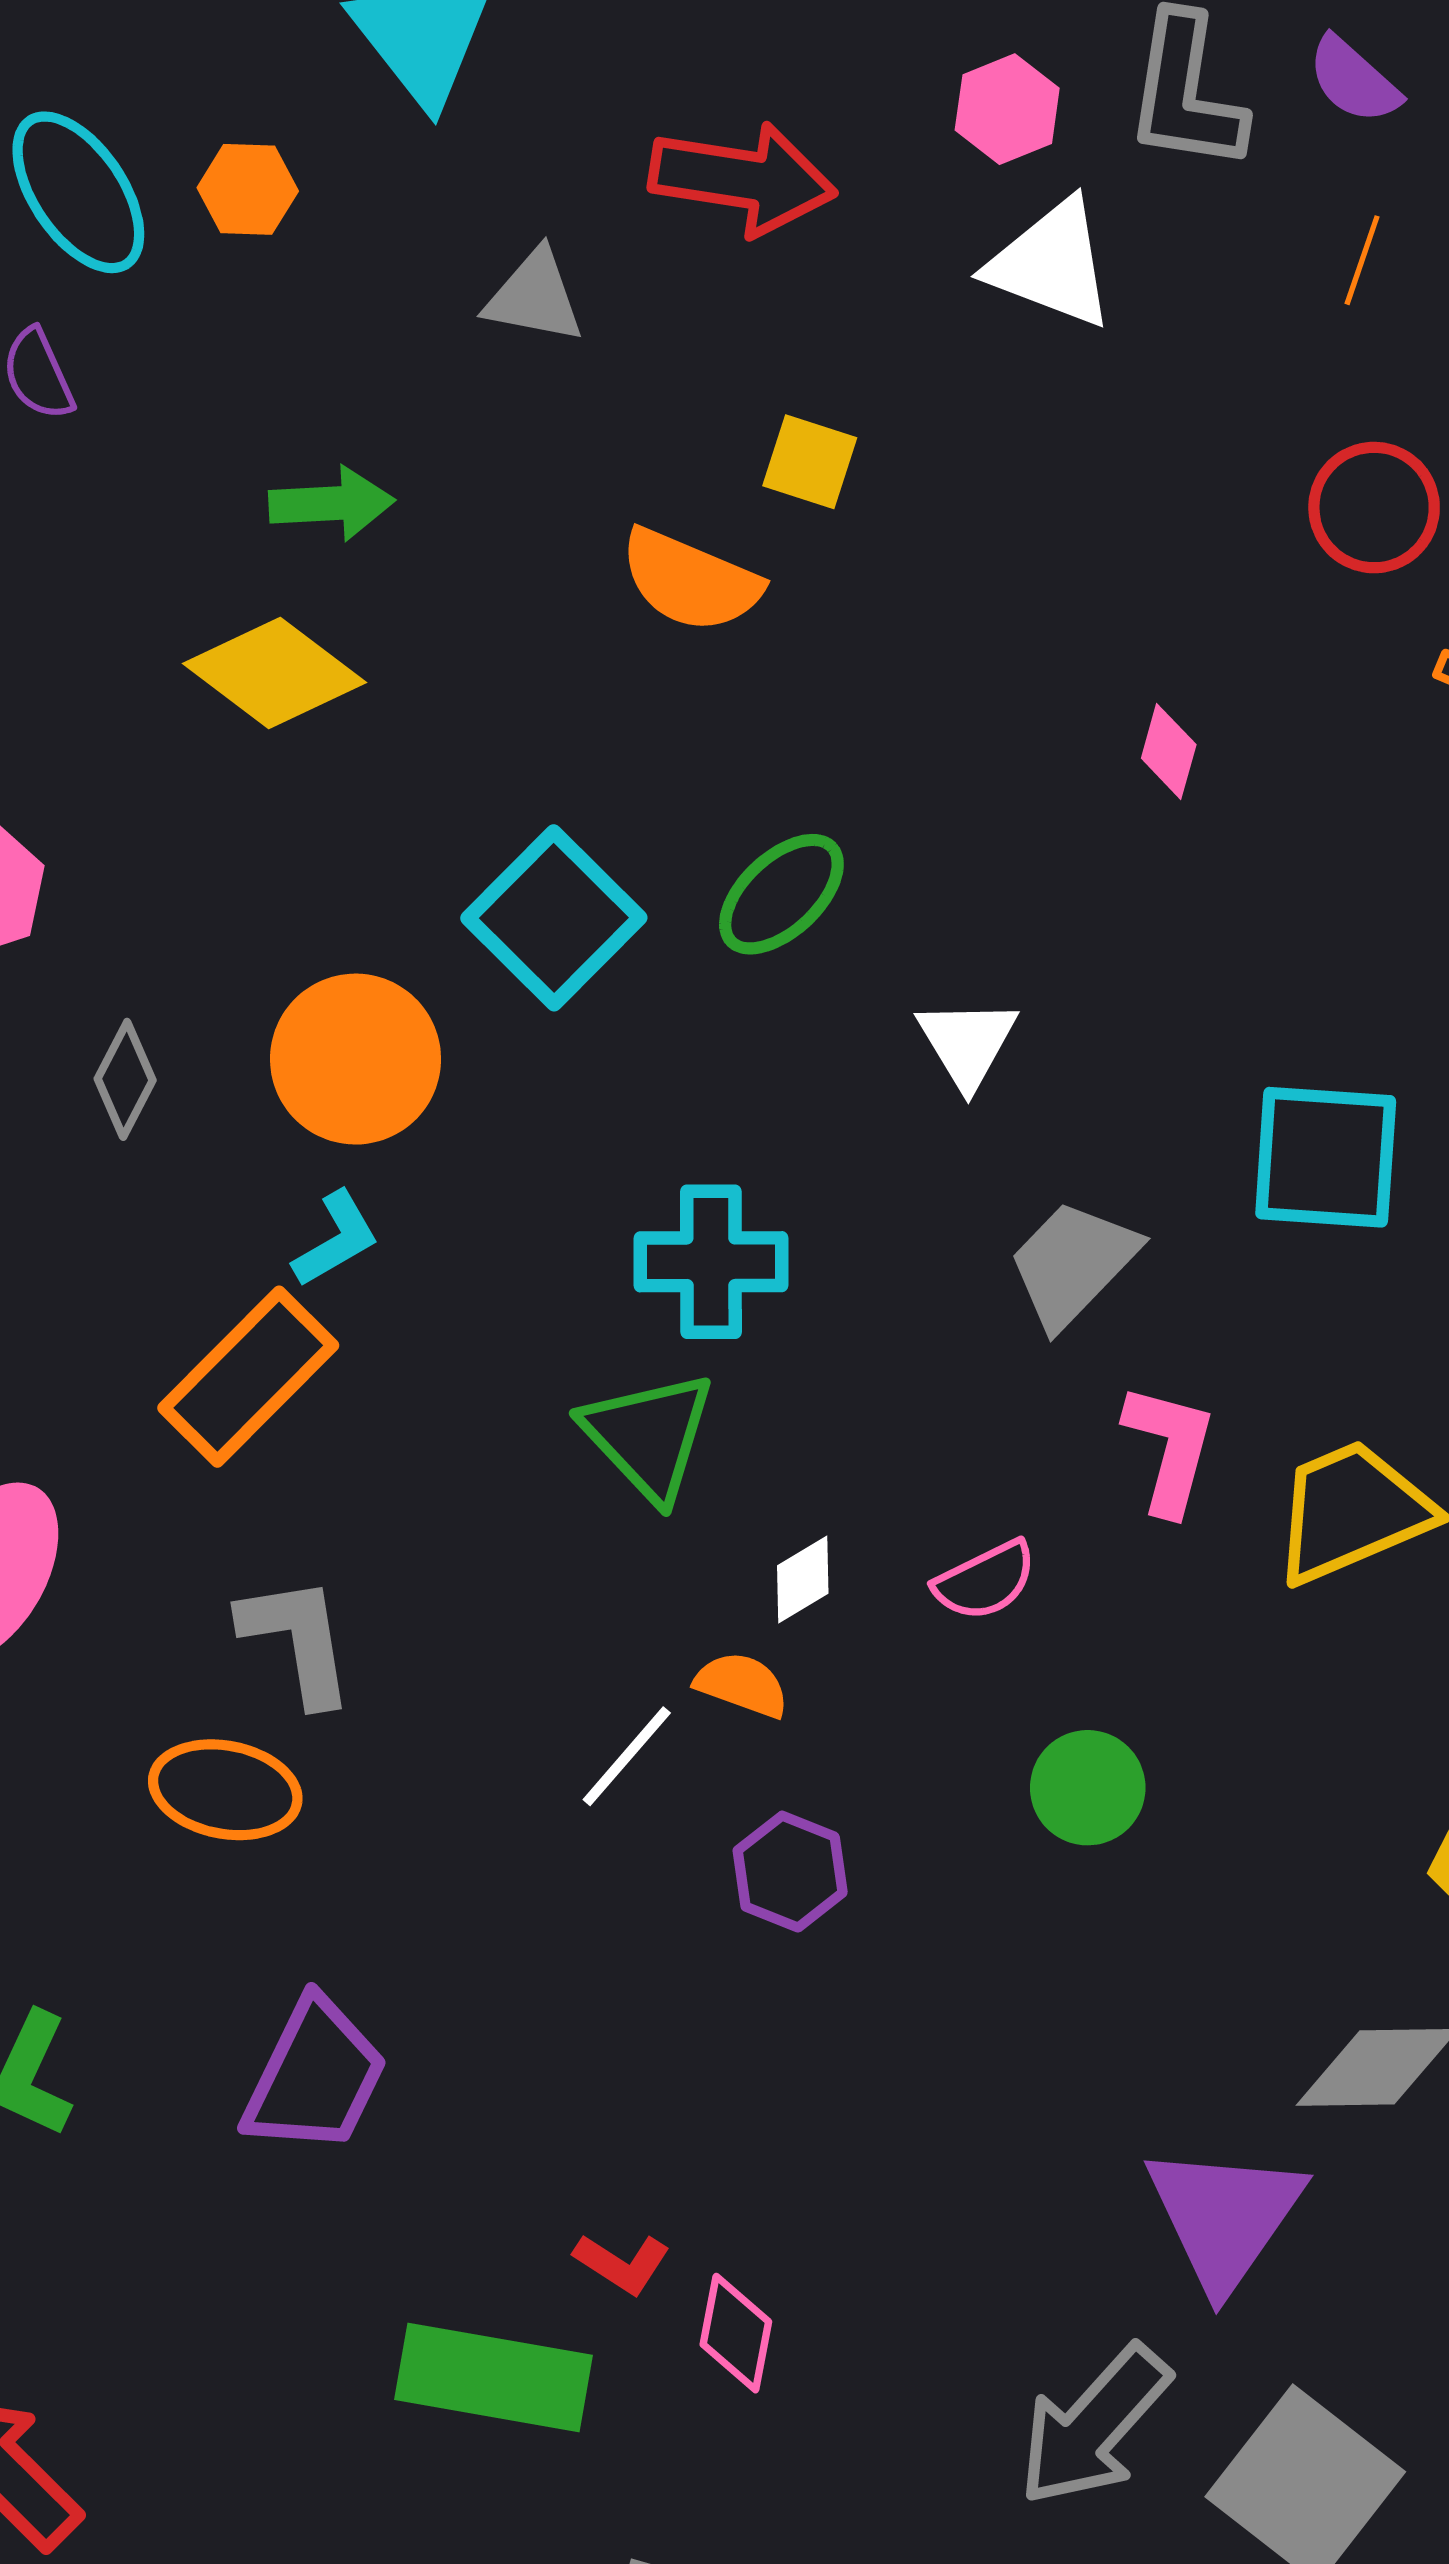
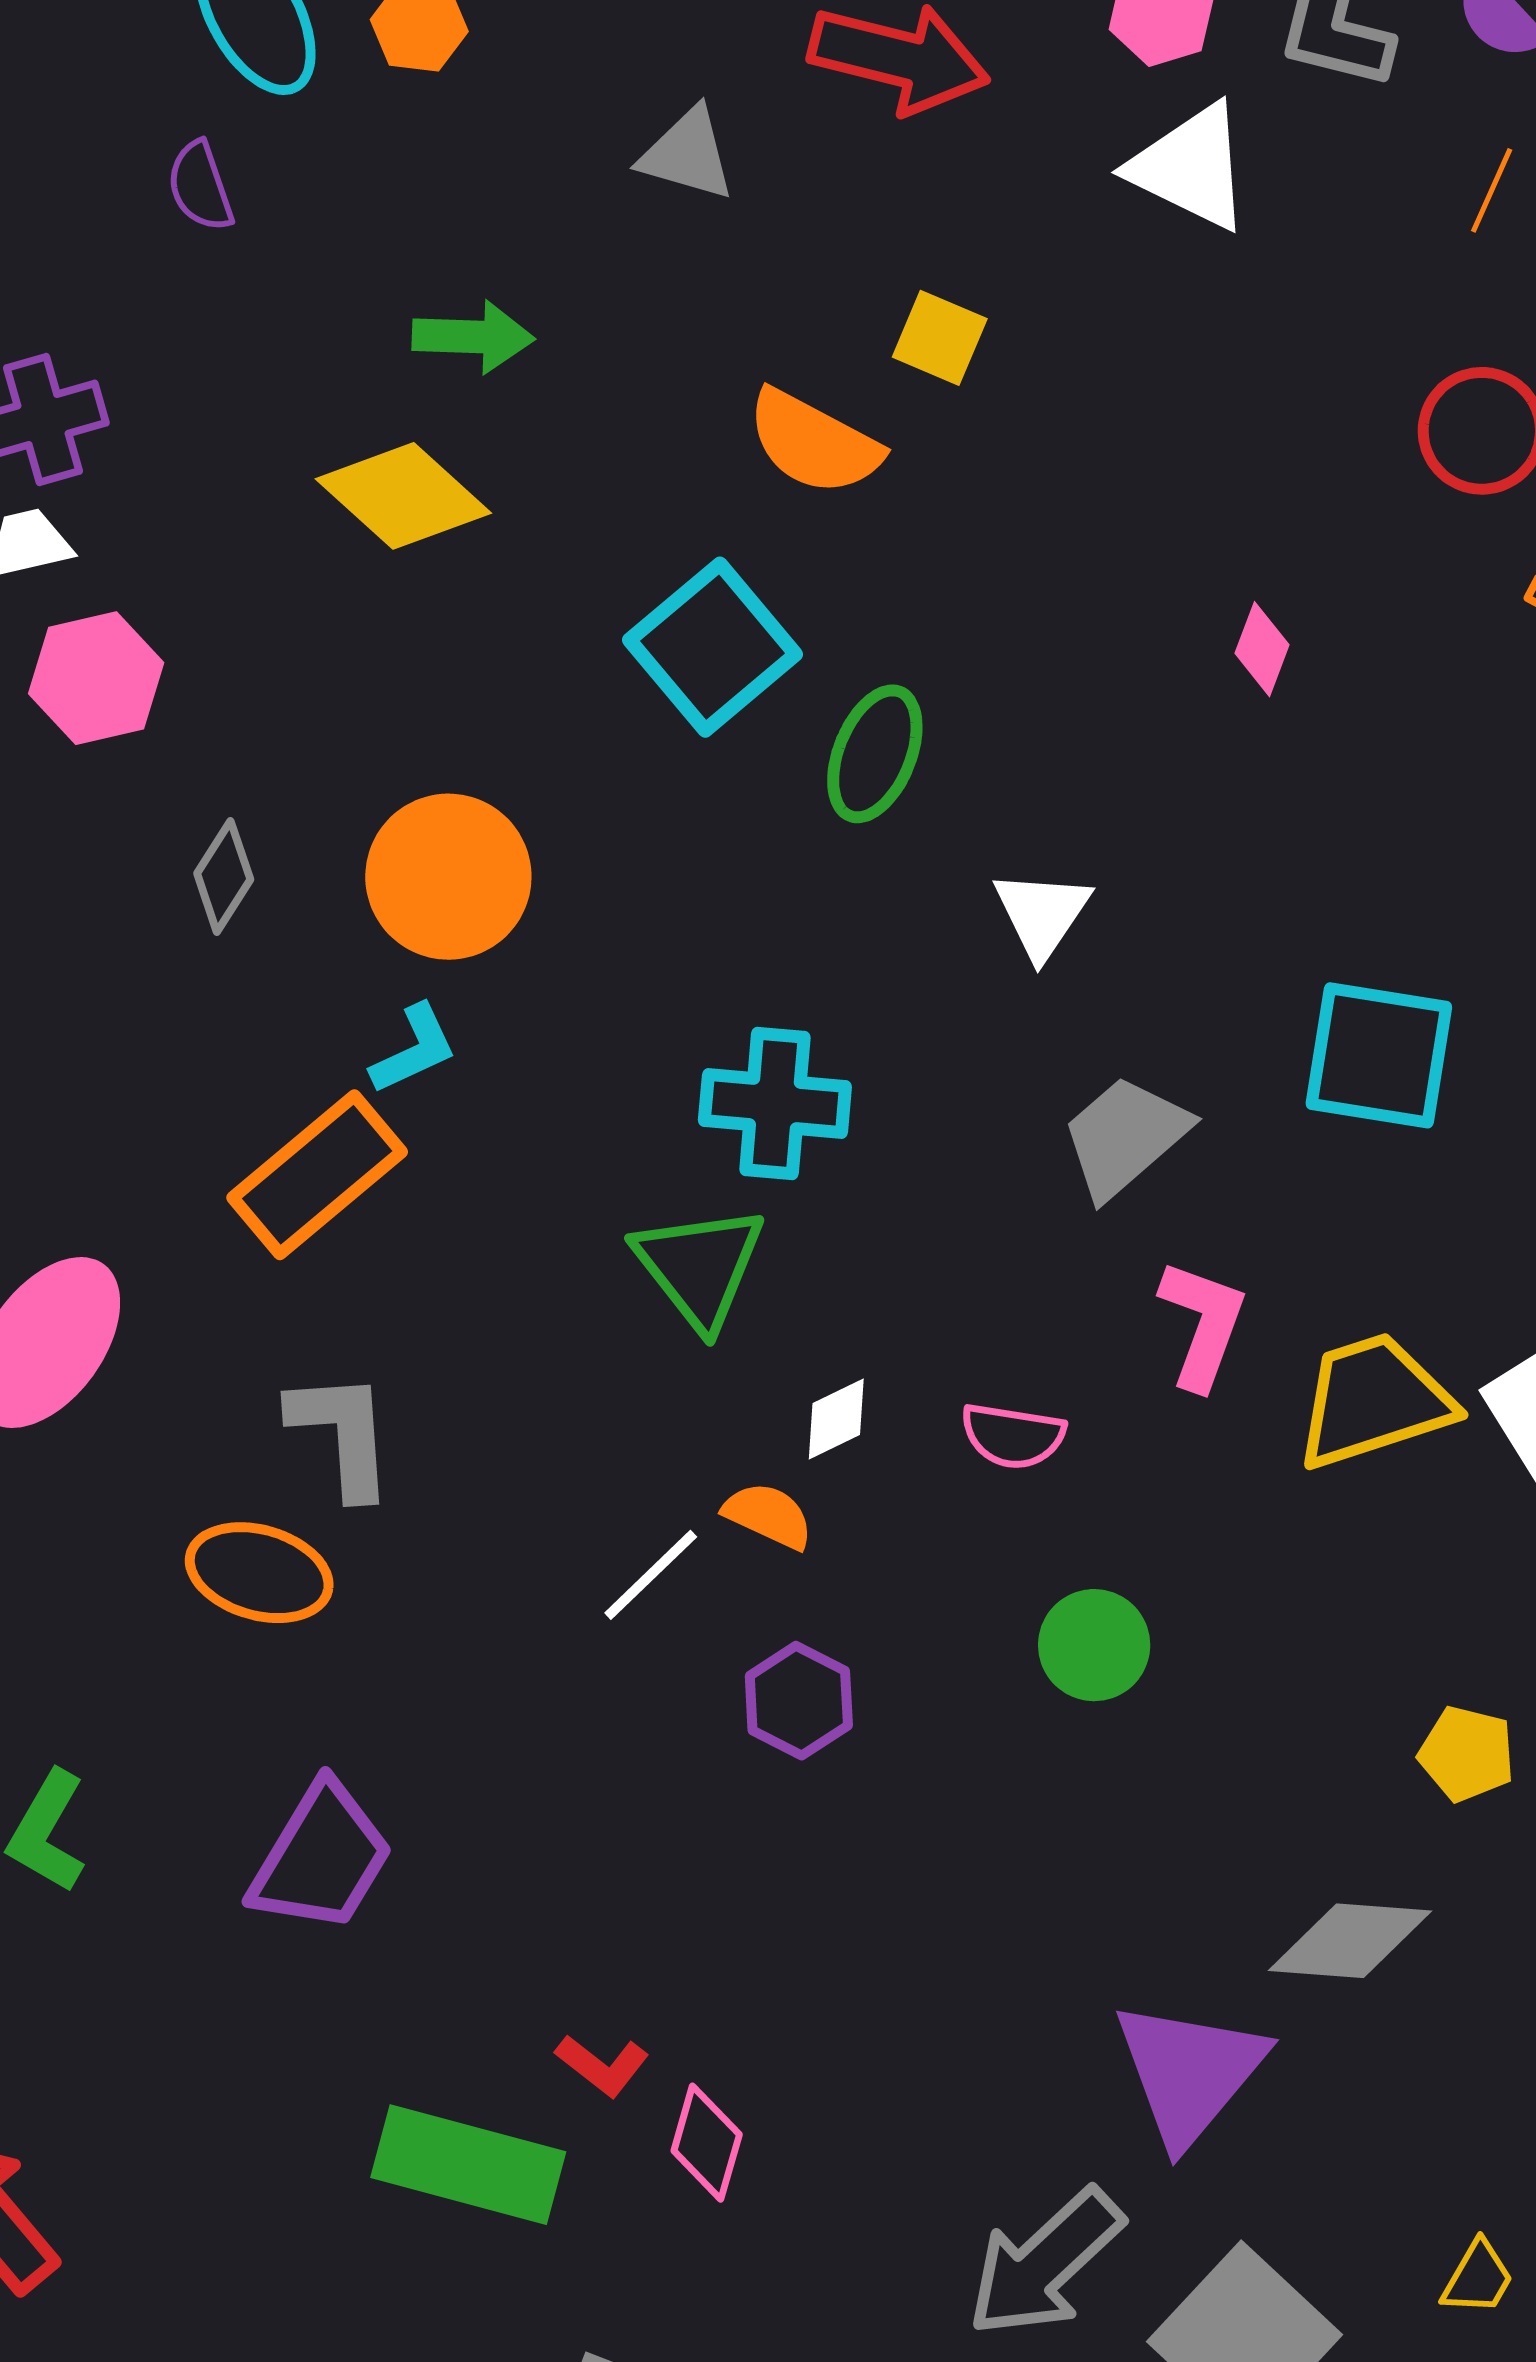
green ellipse: (781, 894) -> (875, 754), turned -30
cyan square: (554, 918) -> (713, 647), moved
pink semicircle: (985, 1581) -> (1013, 1436), turned 30

